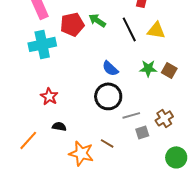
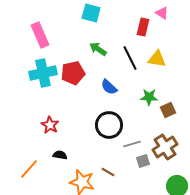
red pentagon: (72, 24) -> (73, 73), moved
blue semicircle: (110, 68) -> (109, 87), moved
brown square: (169, 70) -> (168, 110), moved, turned 35
brown cross: (164, 118) -> (165, 147), size x1.4

